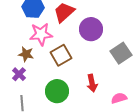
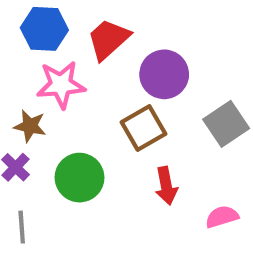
brown square: (61, 55) -> (144, 128), moved
green circle: (57, 91) -> (80, 178), moved

